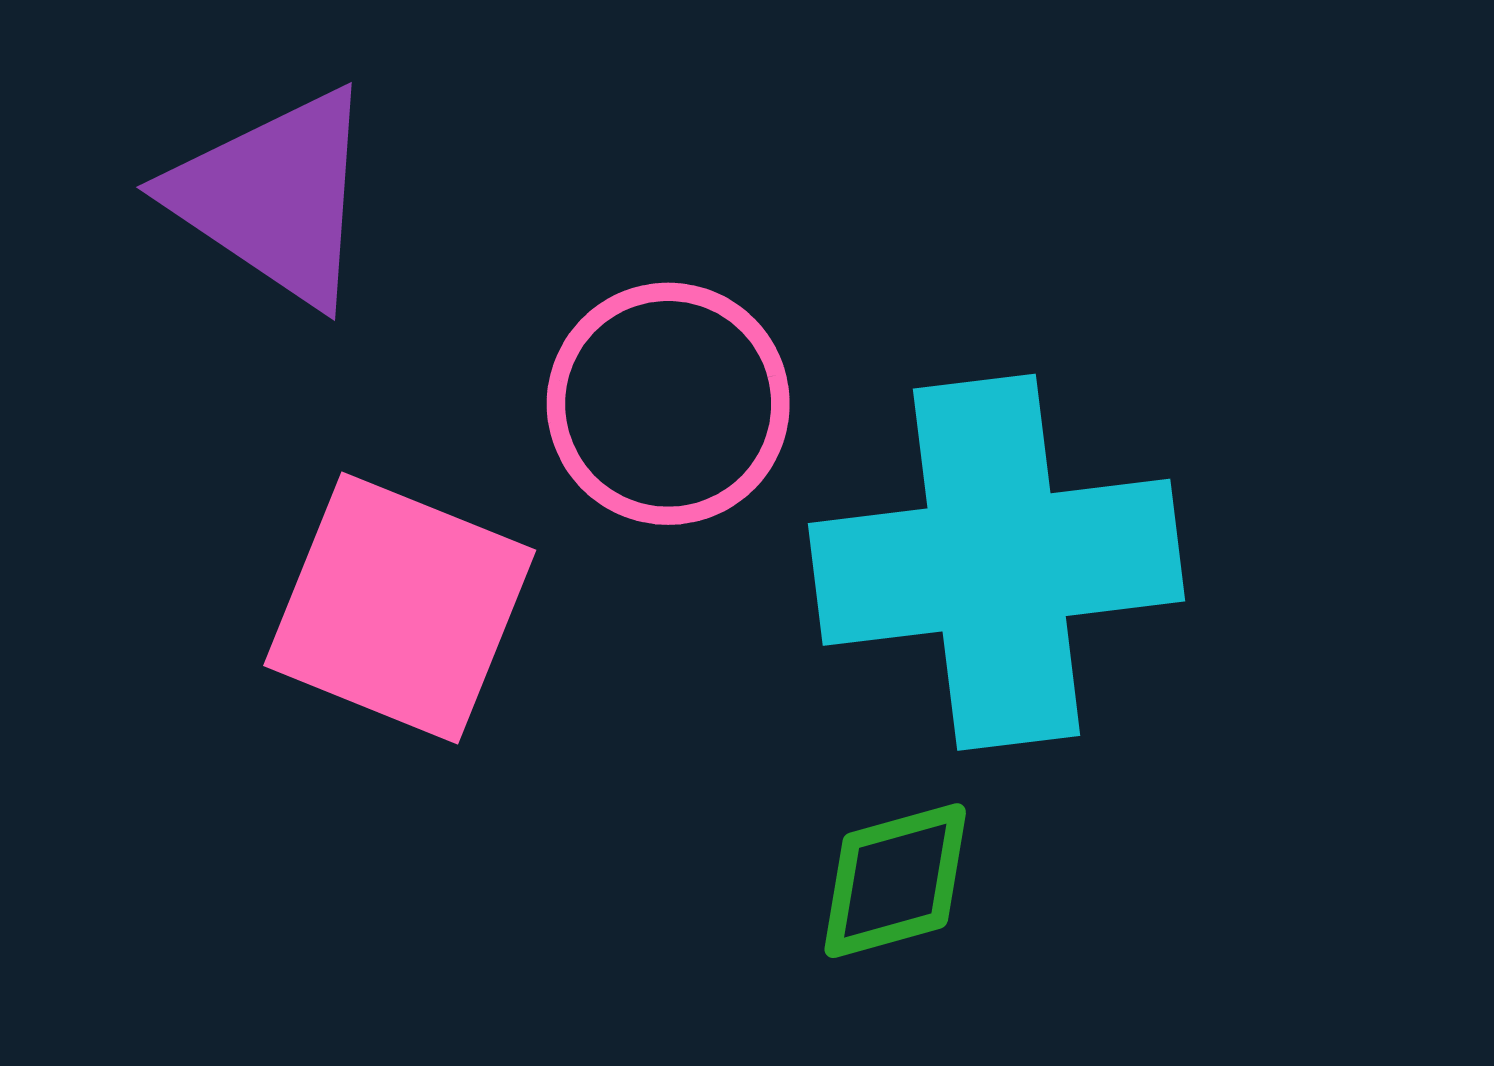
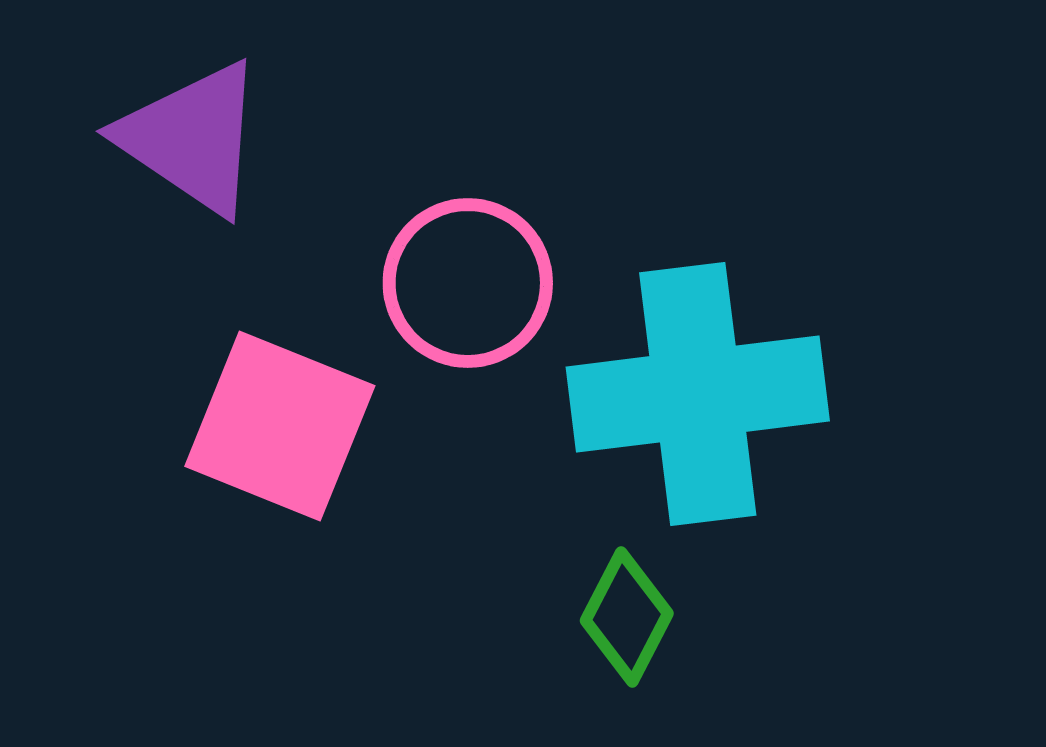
green diamond: (895, 881) -> (627, 617), turned -47

